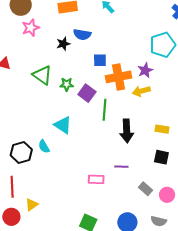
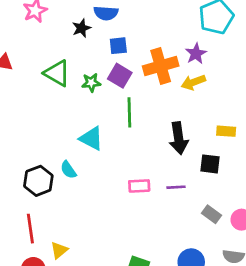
blue square: (100, 60) -> (118, 46), moved
purple square: (87, 93) -> (120, 76), moved
green line: (104, 110) -> (129, 112), moved
black square: (161, 157) -> (210, 164), moved
pink rectangle: (96, 179) -> (139, 186), moved

